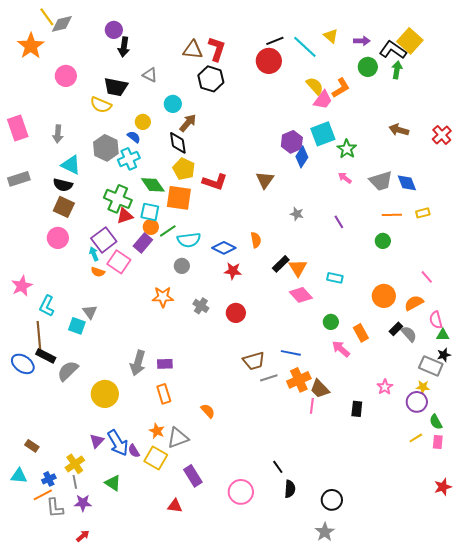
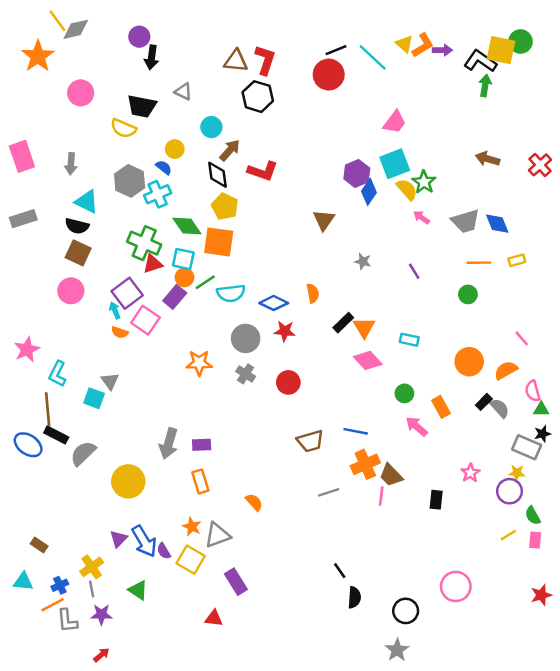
yellow square: (410, 41) -> (501, 50), turned -30
green circle: (368, 67) -> (520, 42), moved
yellow semicircle: (315, 86) -> (407, 189), moved
orange L-shape: (341, 88) -> (423, 45), moved
red L-shape: (215, 182) -> (263, 171), moved
gray circle: (182, 266) -> (246, 338), moved, size x1.5
gray line: (269, 378) -> (329, 492), moved
pink circle: (241, 492) -> (456, 586), moved

